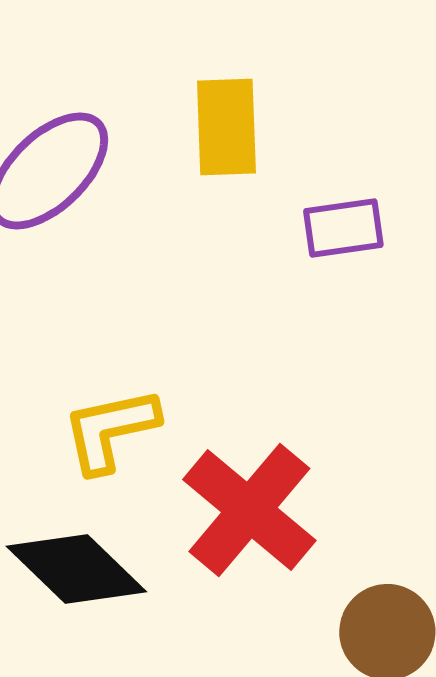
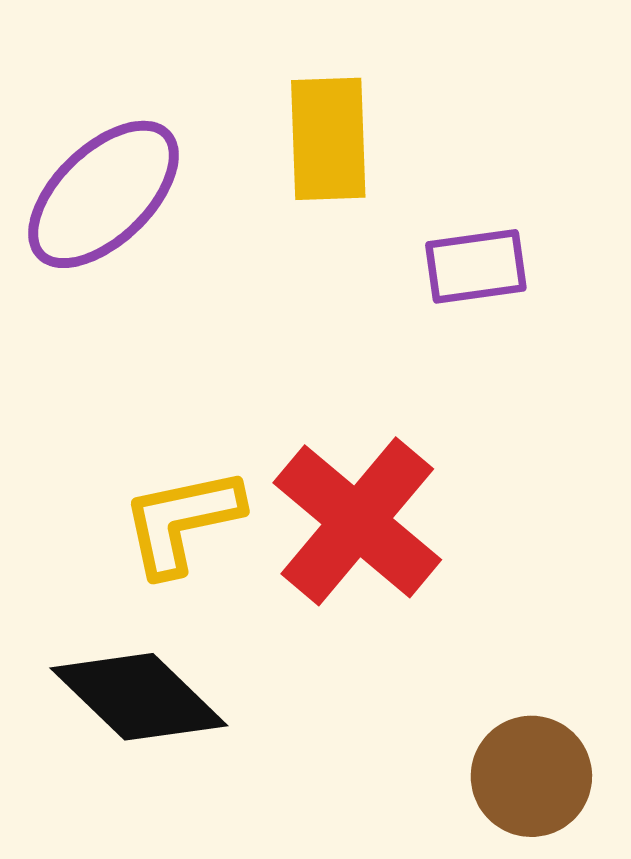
red cross: (249, 510) -> (357, 521), moved

